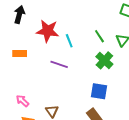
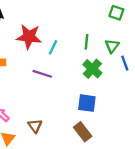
green line: (99, 36) -> (87, 42), turned 40
cyan line: (69, 41) -> (53, 47), turned 48

